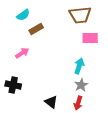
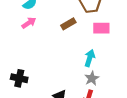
brown rectangle: (36, 29) -> (68, 24), moved
pink arrow: (22, 53) -> (29, 23), moved

